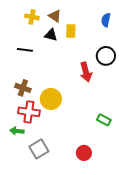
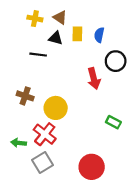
blue semicircle: (106, 20) -> (99, 35), moved
black line: (25, 50) -> (38, 55), moved
red cross: (29, 112) -> (45, 134), moved, turned 30
green rectangle: (104, 120) -> (113, 122), moved
red circle: (84, 153) -> (92, 167), size x1.5

